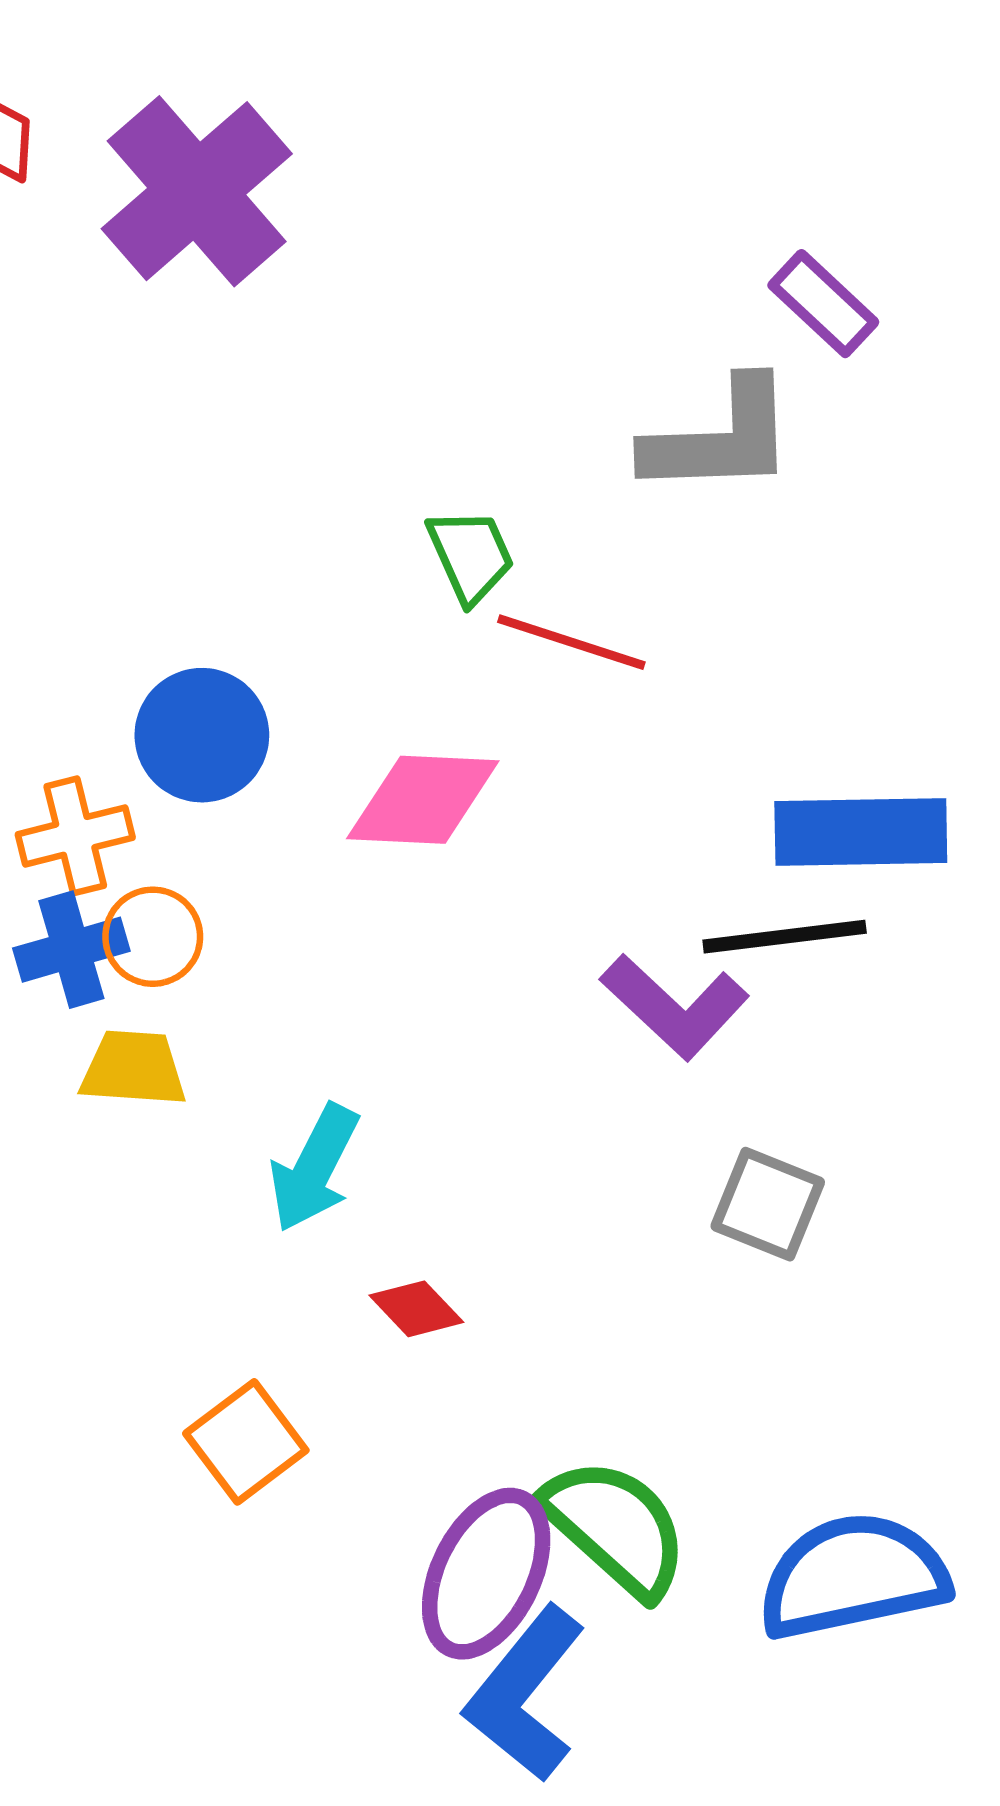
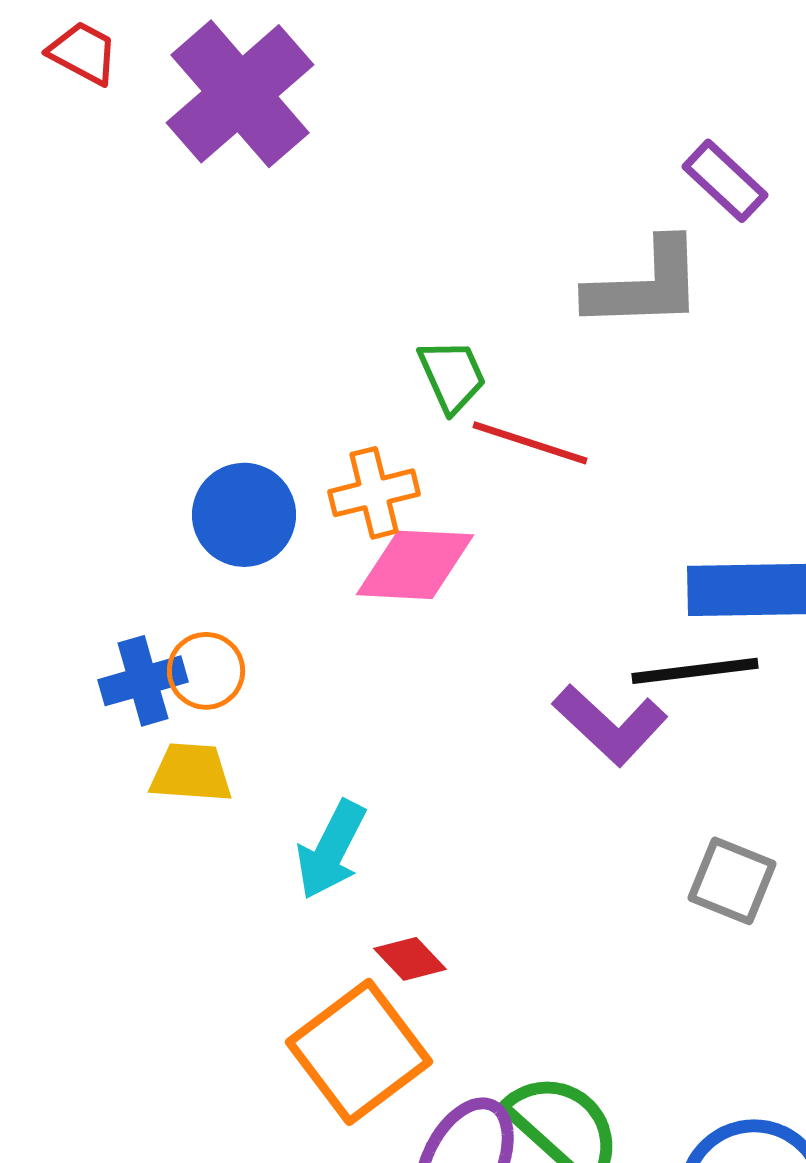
orange cross: (75, 836) -> (374, 493), moved
gray square: (768, 1204) -> (732, 881), moved
orange square: (246, 1442) -> (359, 1052), moved, size x1.5

